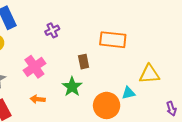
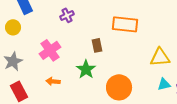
cyan triangle: (128, 93) -> (164, 84), moved

